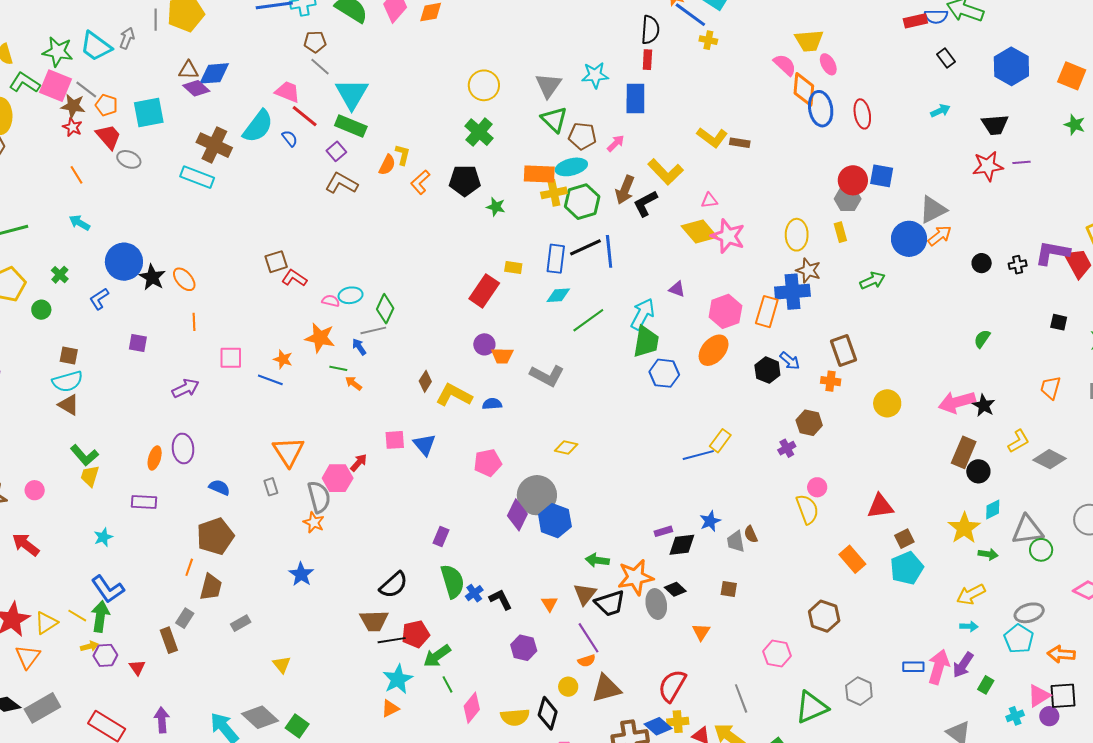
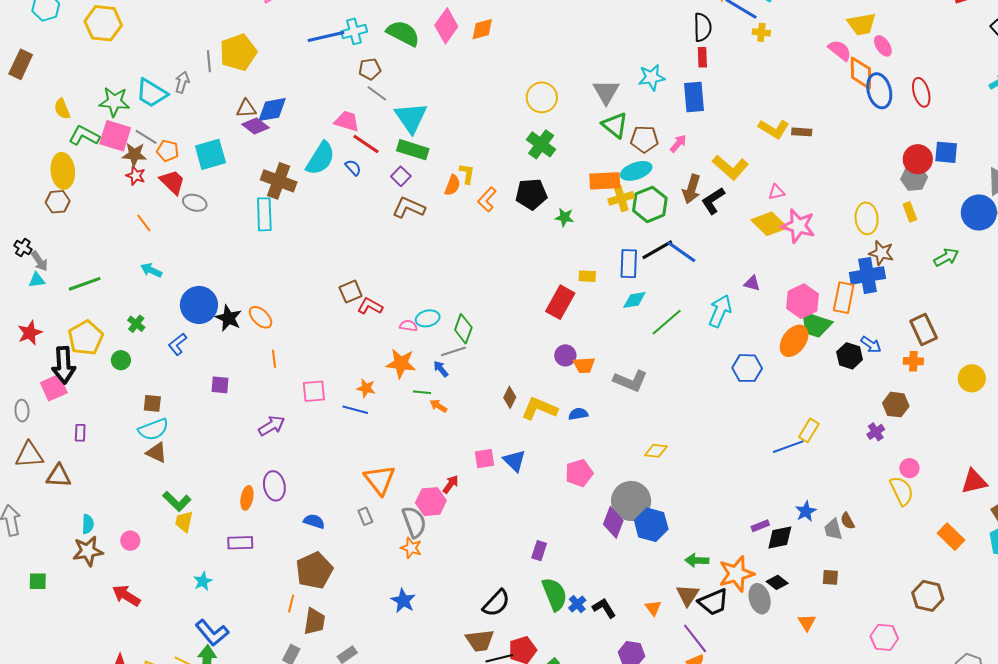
cyan rectangle: (197, 177) -> (264, 214), turned 72
blue line: (609, 251) -> (681, 252), turned -44
green trapezoid: (646, 342) -> (816, 325), moved, turned 104

